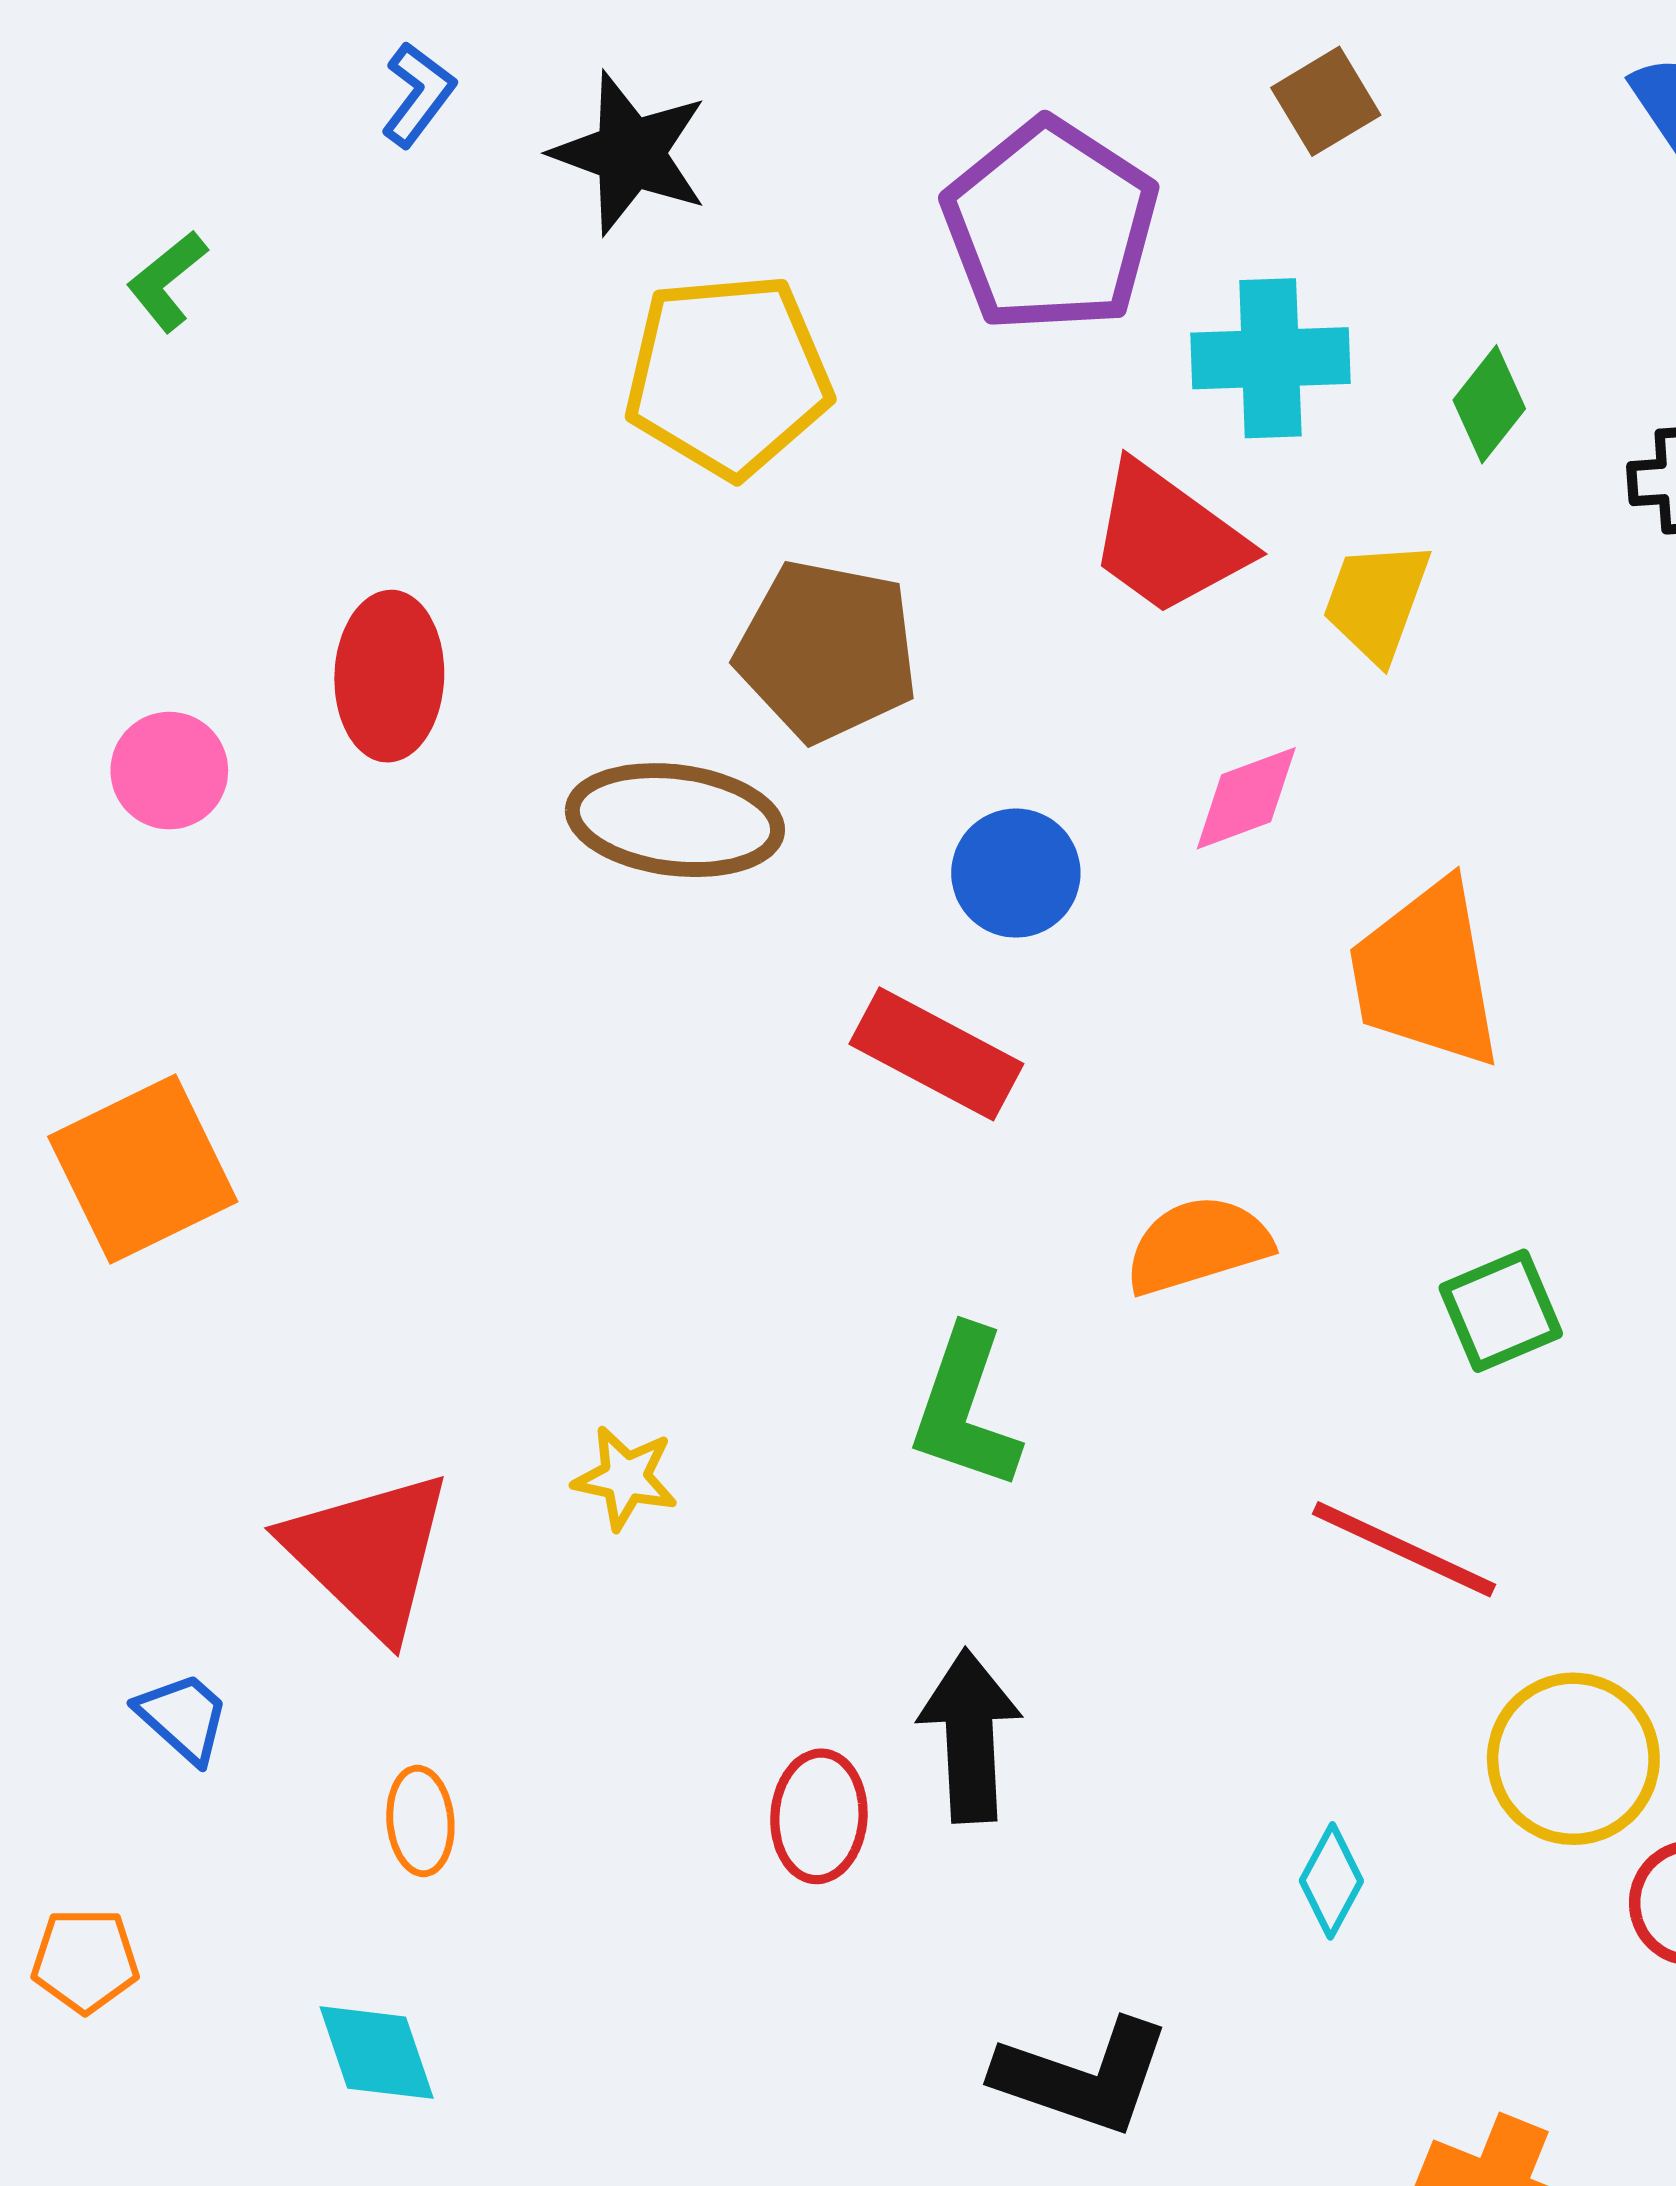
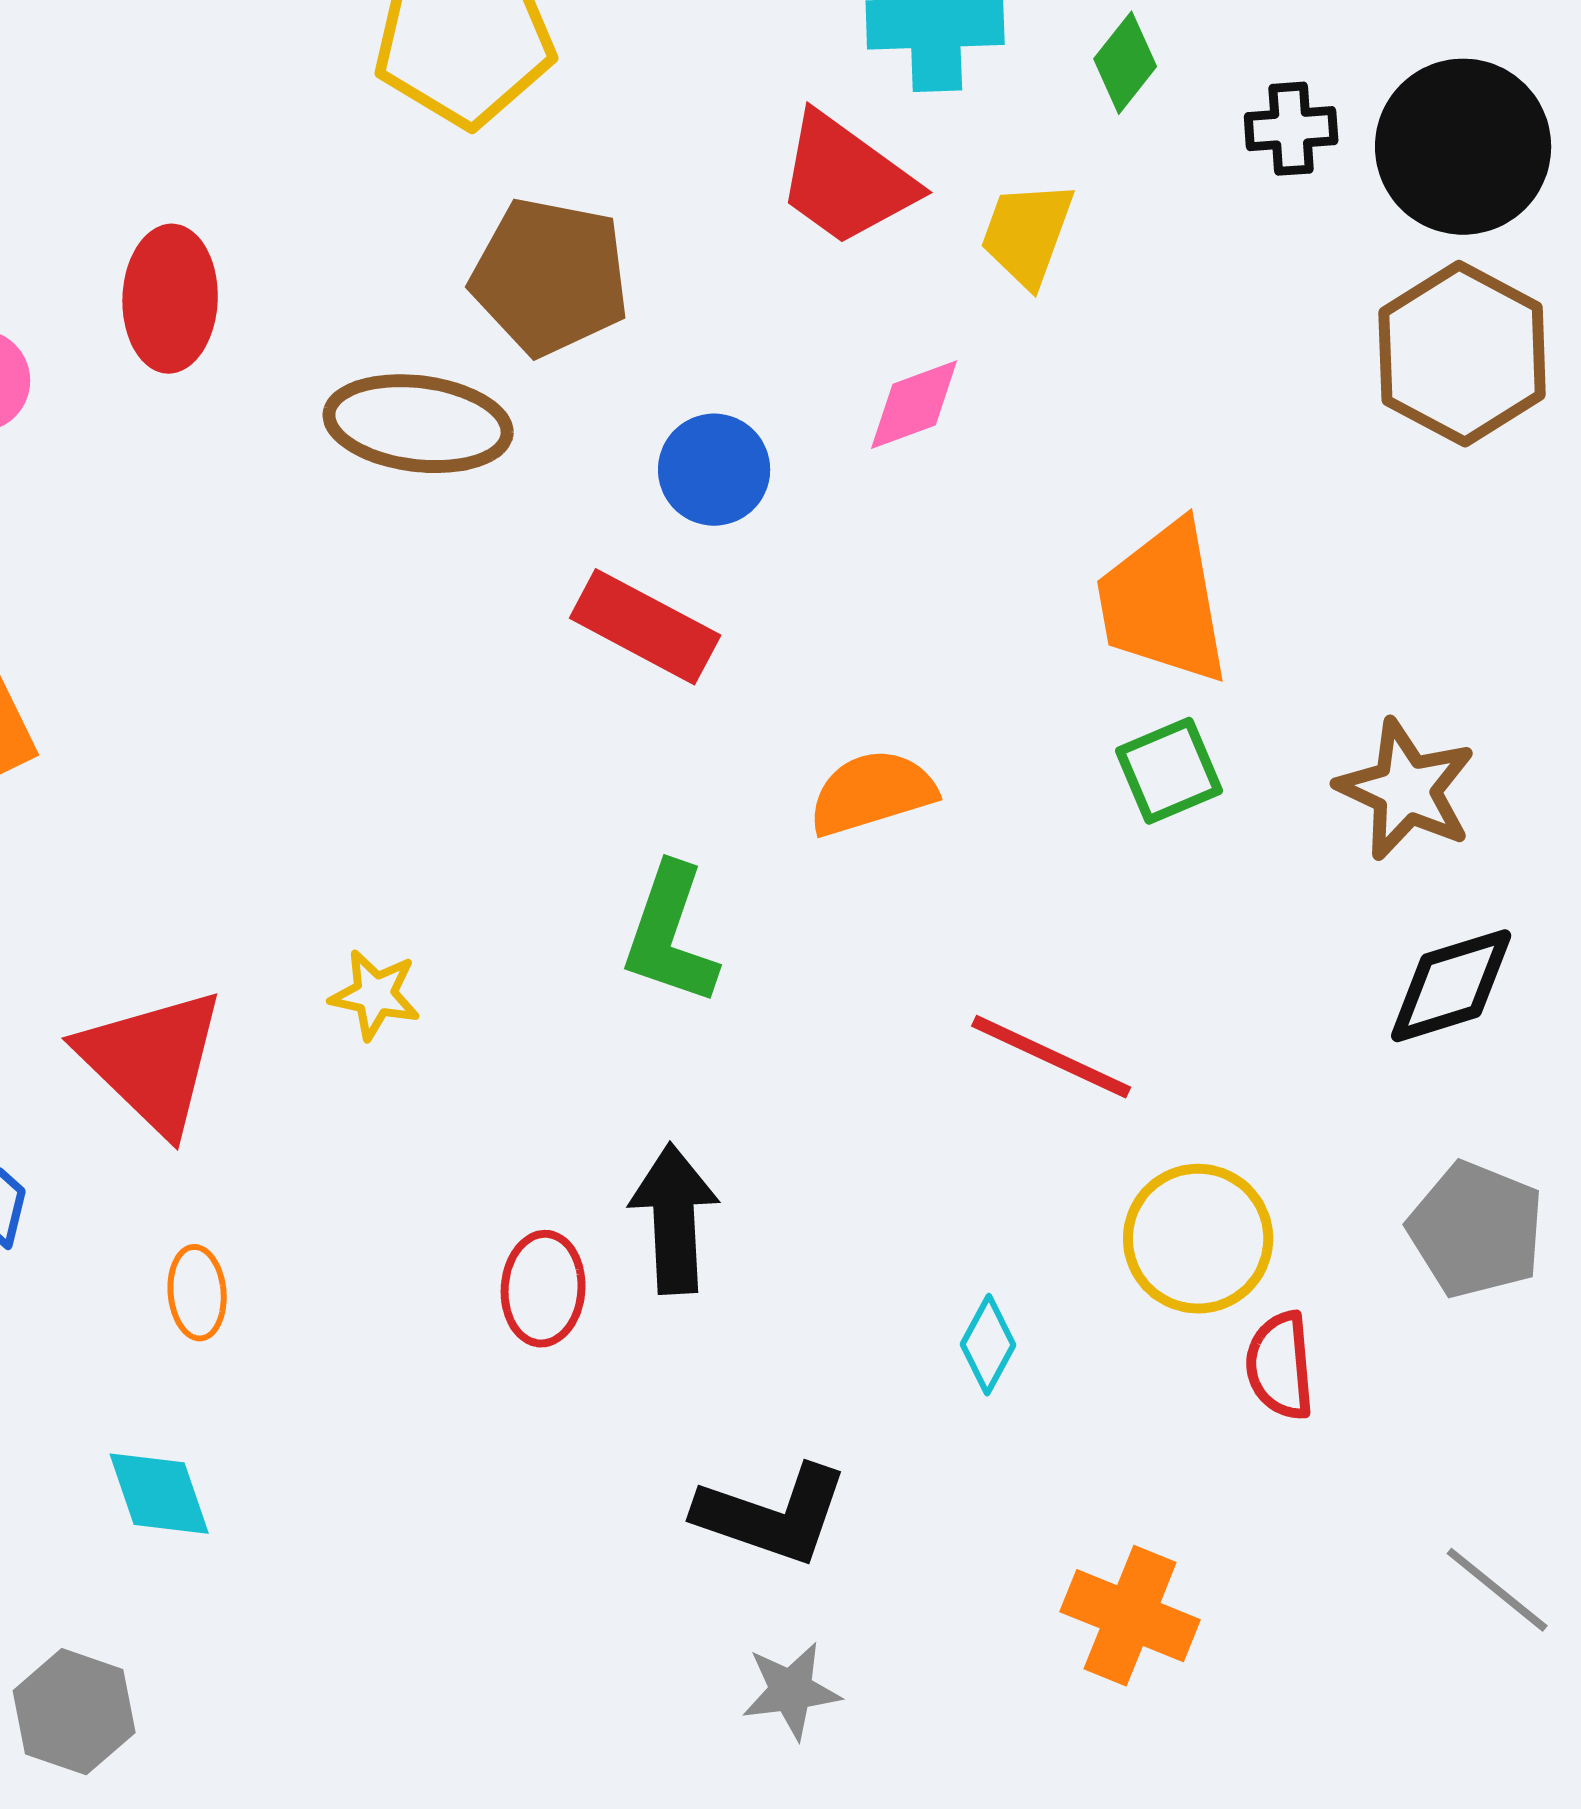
orange trapezoid: (1426, 974) -> (1163, 603), moved
green square: (1501, 1311) -> (1169, 771), moved

